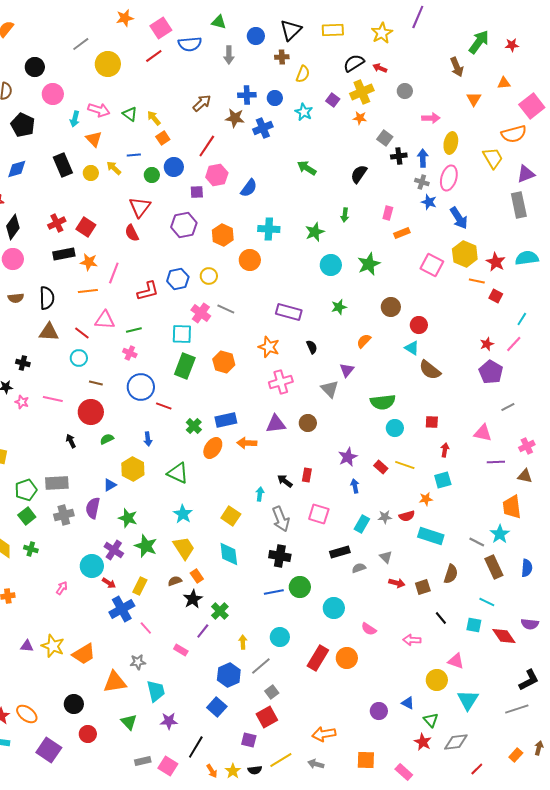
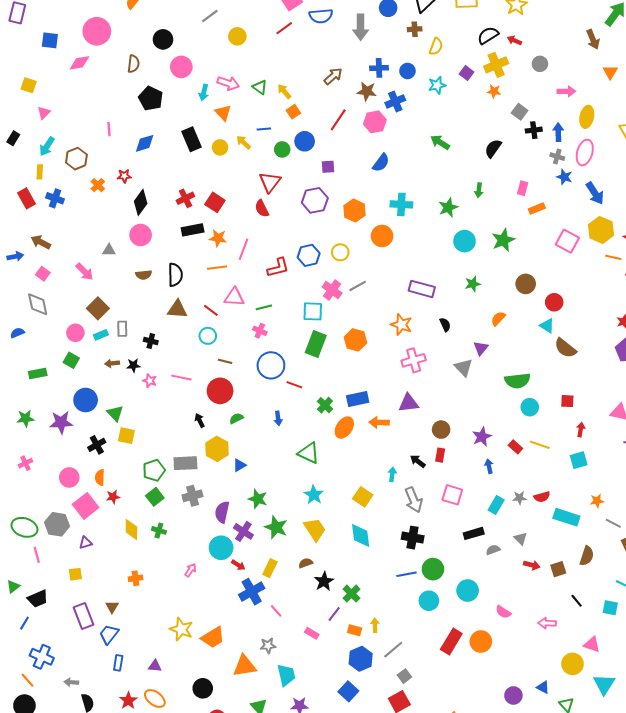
gray arrow: (229, 55) -> (361, 27), size x1.4
yellow circle: (108, 64) -> (237, 36), size x0.7
cyan star: (304, 112) -> (437, 85), turned 30
pink hexagon: (217, 175) -> (375, 122), moved
gray line: (226, 309) -> (358, 286), turned -54
brown circle: (308, 423) -> (441, 430), moved
yellow hexagon: (133, 469) -> (217, 449), moved
orange star: (426, 499) -> (597, 501), moved
purple semicircle: (93, 508) -> (222, 512), moved
orange rectangle: (197, 576) -> (355, 630), moved, turned -40
cyan circle: (280, 637) -> (429, 601), moved
purple triangle: (27, 646) -> (155, 666), moved

